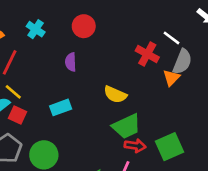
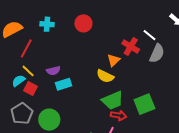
cyan cross: (36, 29) -> (47, 24), turned -32
purple semicircle: (71, 62) -> (53, 71), moved, turned -104
orange triangle: (171, 78) -> (114, 60), moved
green square: (170, 147) -> (144, 104), moved

